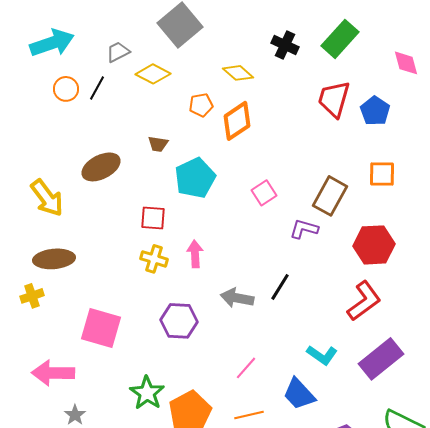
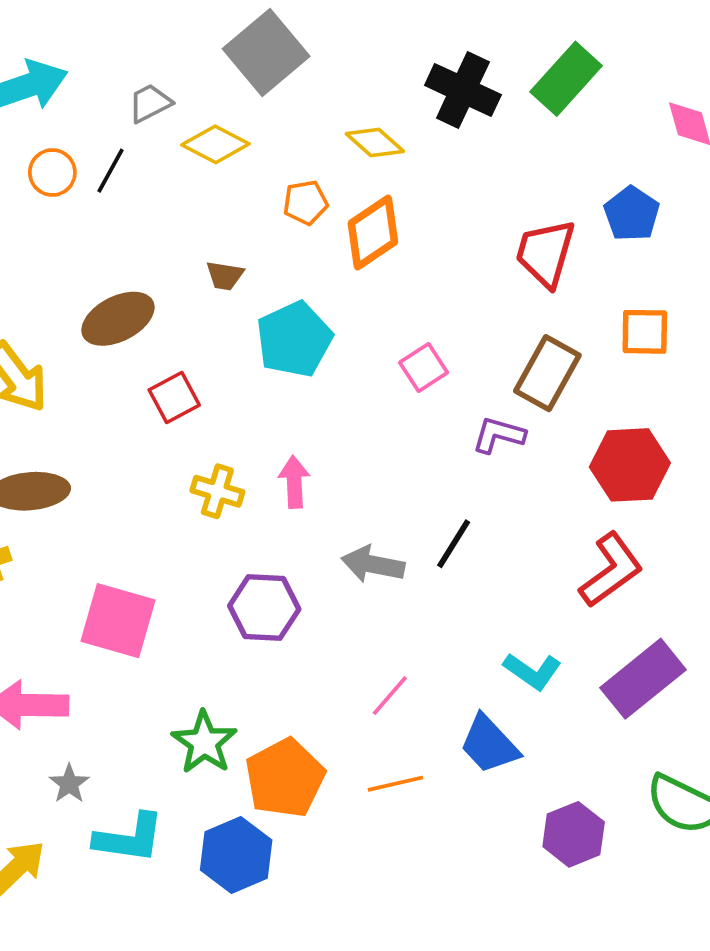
black cross: (285, 45) -> (463, 90), size x1.4
red trapezoid: (334, 99) -> (545, 253), moved
red square: (153, 218) -> (174, 397), moved, turned -32

